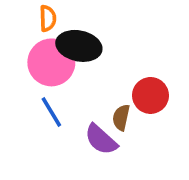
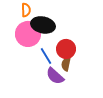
red circle: (150, 95) -> (66, 49), moved
blue line: (51, 112) -> (46, 56), moved

